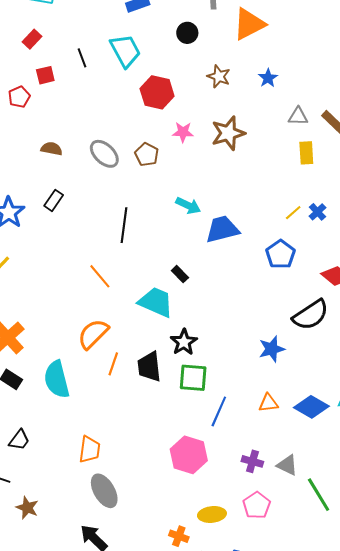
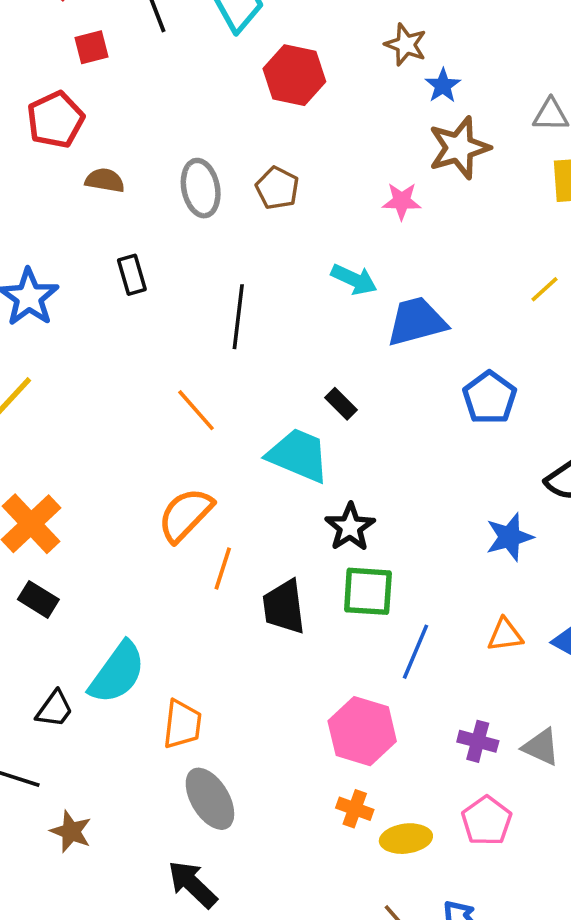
blue star: (268, 78) -> (443, 86), moved
red pentagon: (19, 97) -> (55, 120), moved, size x1.4
pink star: (183, 132) -> (402, 201), moved
brown star: (228, 133) -> (459, 148), moved
gray ellipse: (104, 154) -> (201, 188), turned 36
black rectangle: (54, 200) -> (132, 275), moved, turned -50
blue pentagon: (280, 254) -> (490, 398), moved
black trapezoid: (149, 367) -> (284, 607), moved
cyan semicircle: (57, 379) -> (117, 673), moved, turned -129
orange cross: (179, 536) -> (355, 809), moved

